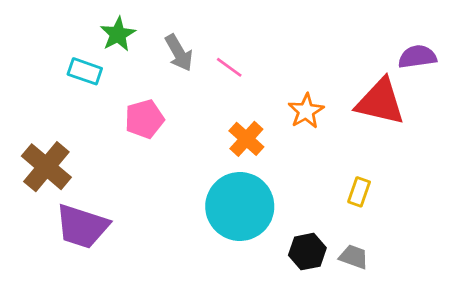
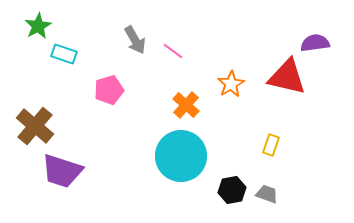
green star: (118, 34) -> (38, 26), moved

